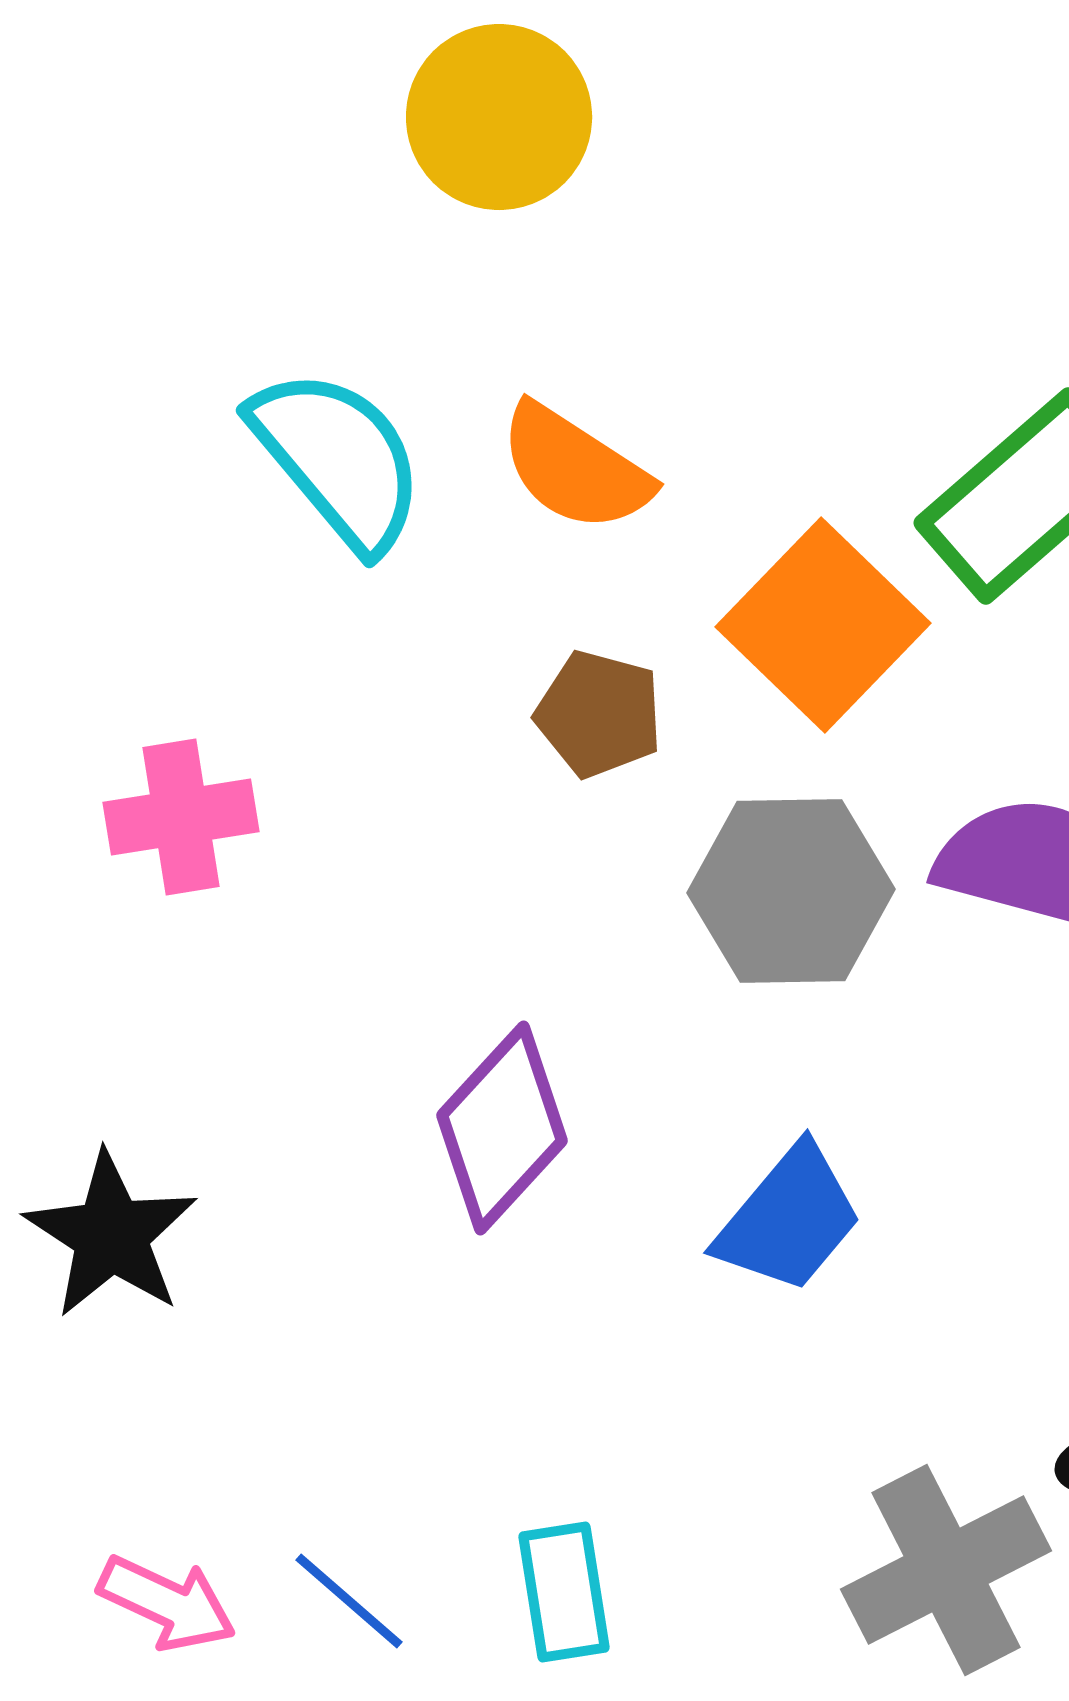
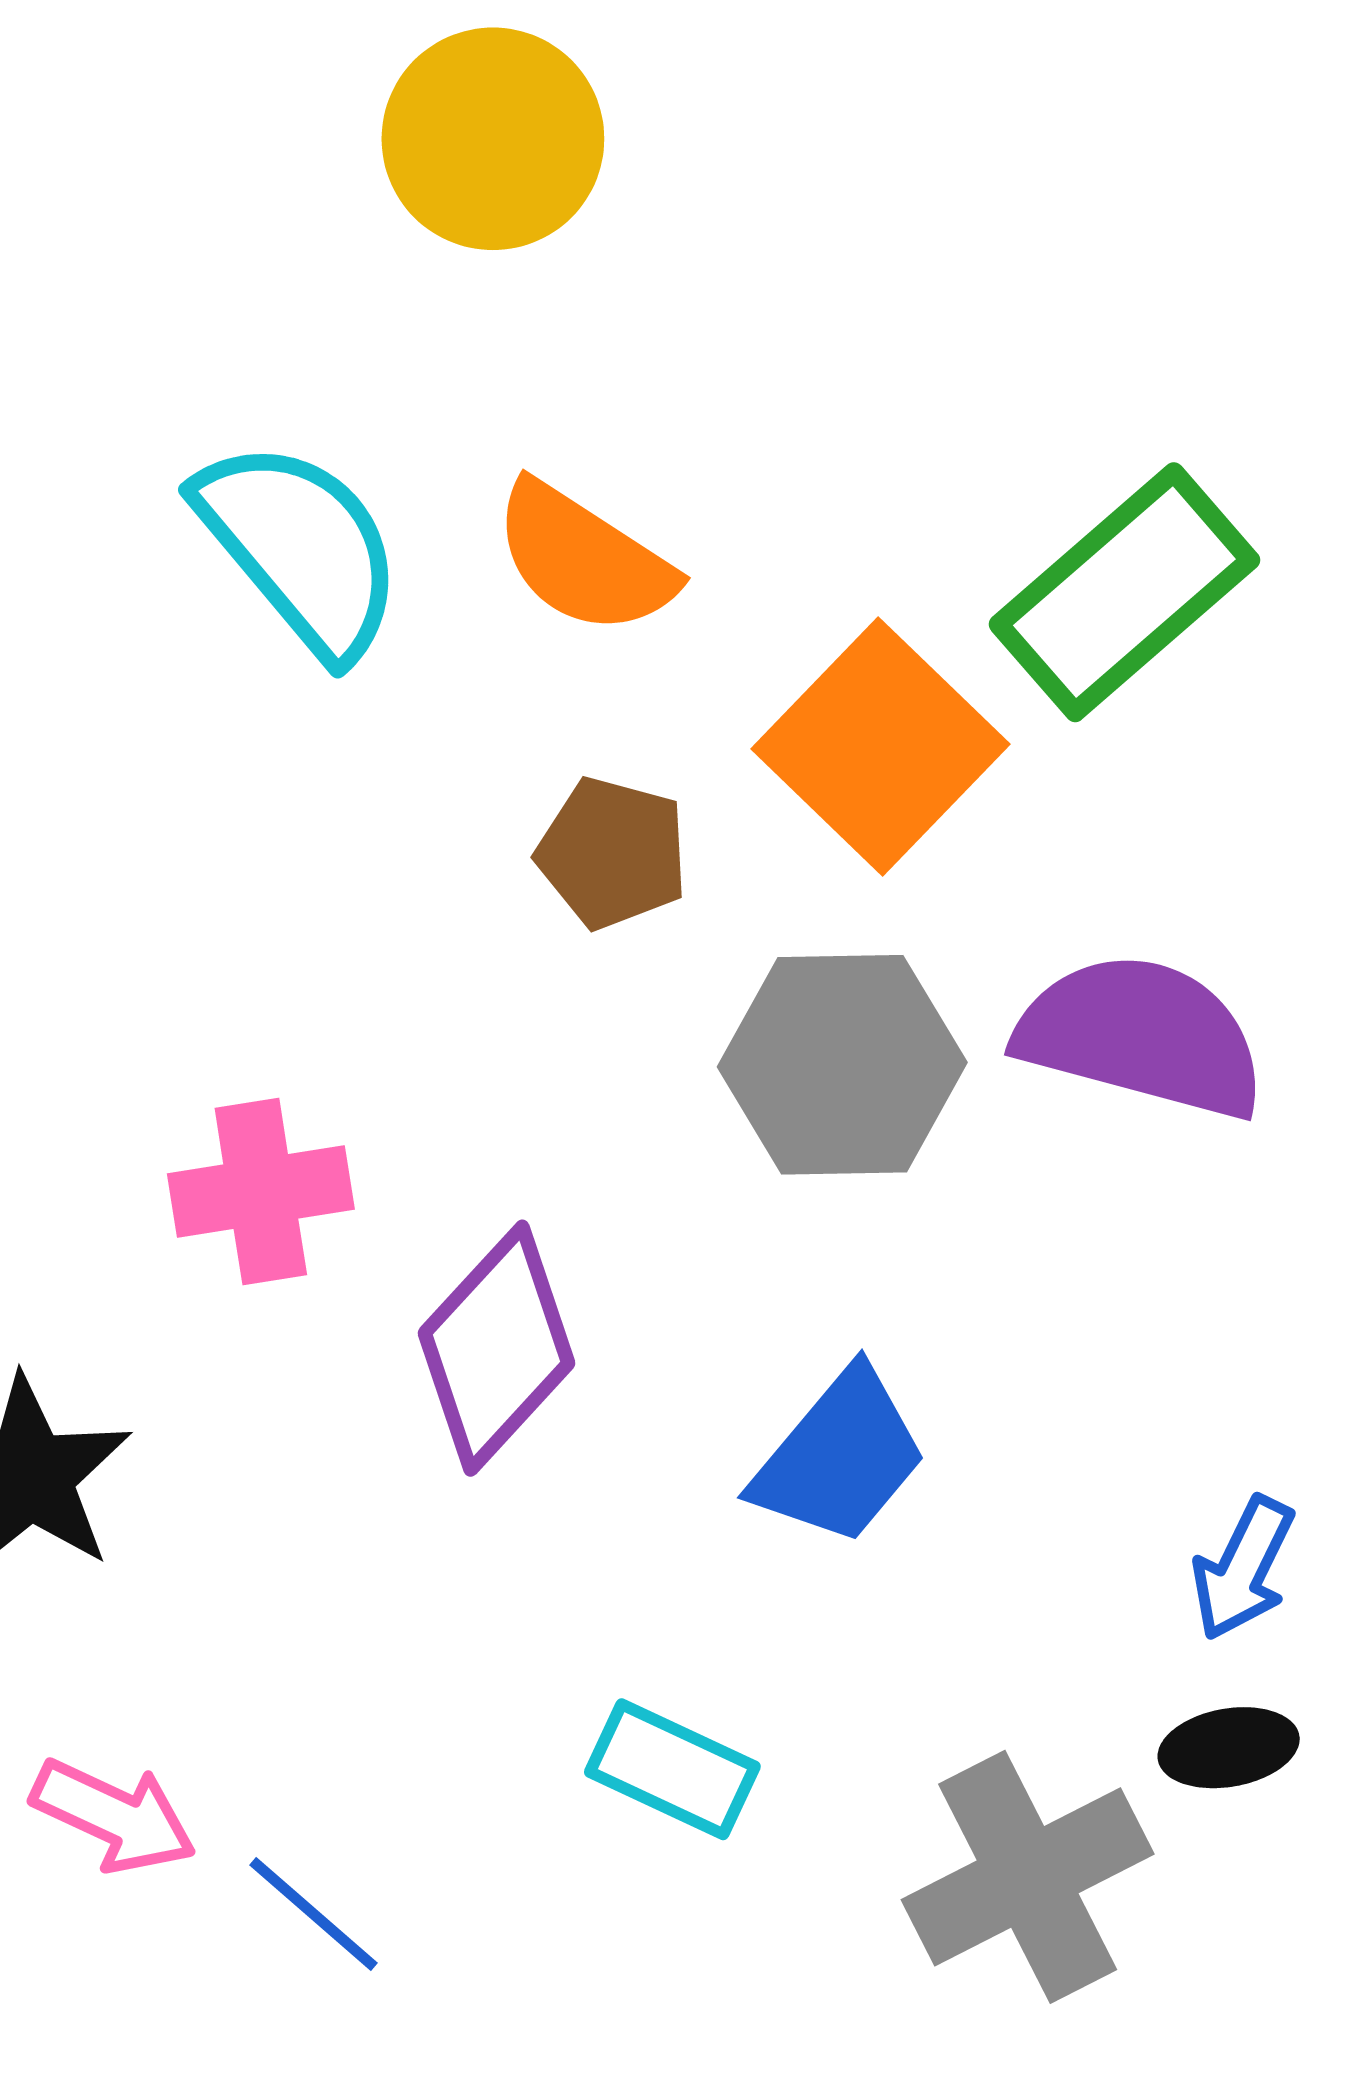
pink cross: (181, 817) -> (261, 1191), moved
cyan rectangle: (564, 1592) -> (672, 1769), moved, turned -56
pink arrow: (167, 1603) -> (114, 1816), moved

